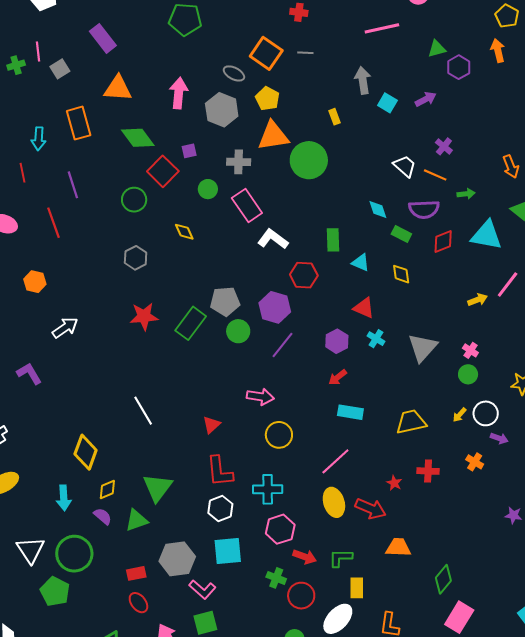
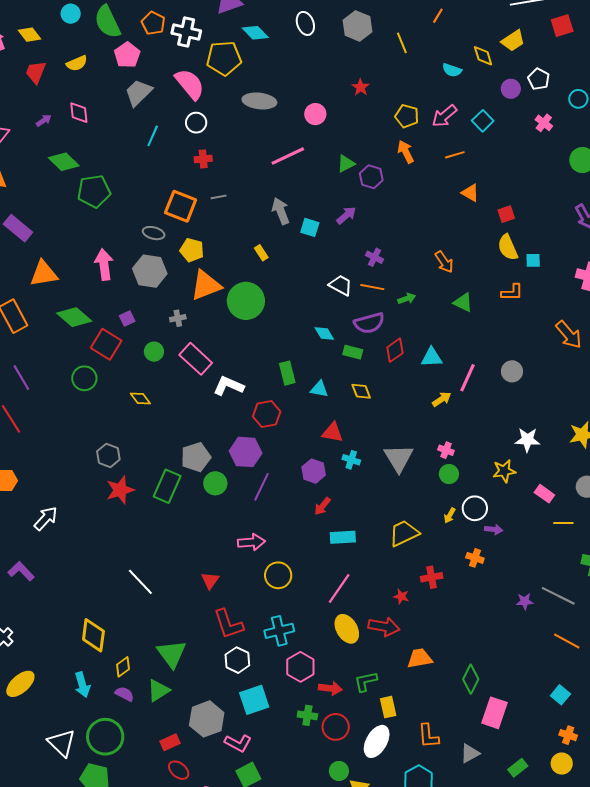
gray cross: (239, 162) -> (178, 318), size x0.7
cyan triangle: (487, 235) -> (432, 357), moved, size x0.7
gray hexagon: (136, 258) -> (108, 455), moved

